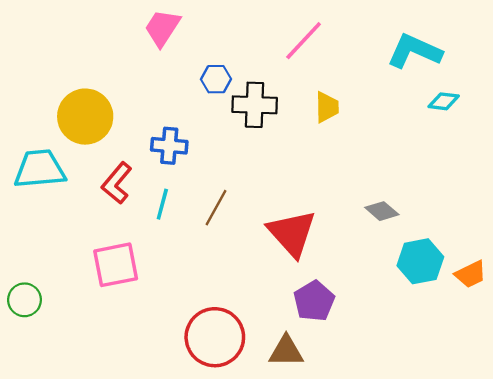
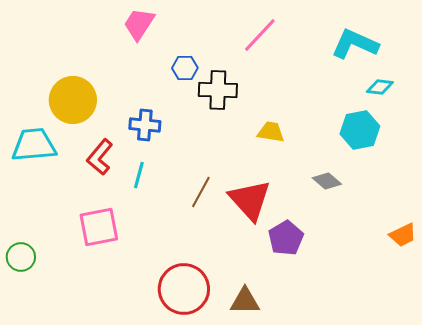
yellow trapezoid: (327, 107) -> (271, 132), moved, turned -80
brown line: (216, 208) -> (201, 192), moved
cyan hexagon: (420, 261) -> (360, 130), moved
purple pentagon: (314, 301) -> (286, 238), moved

